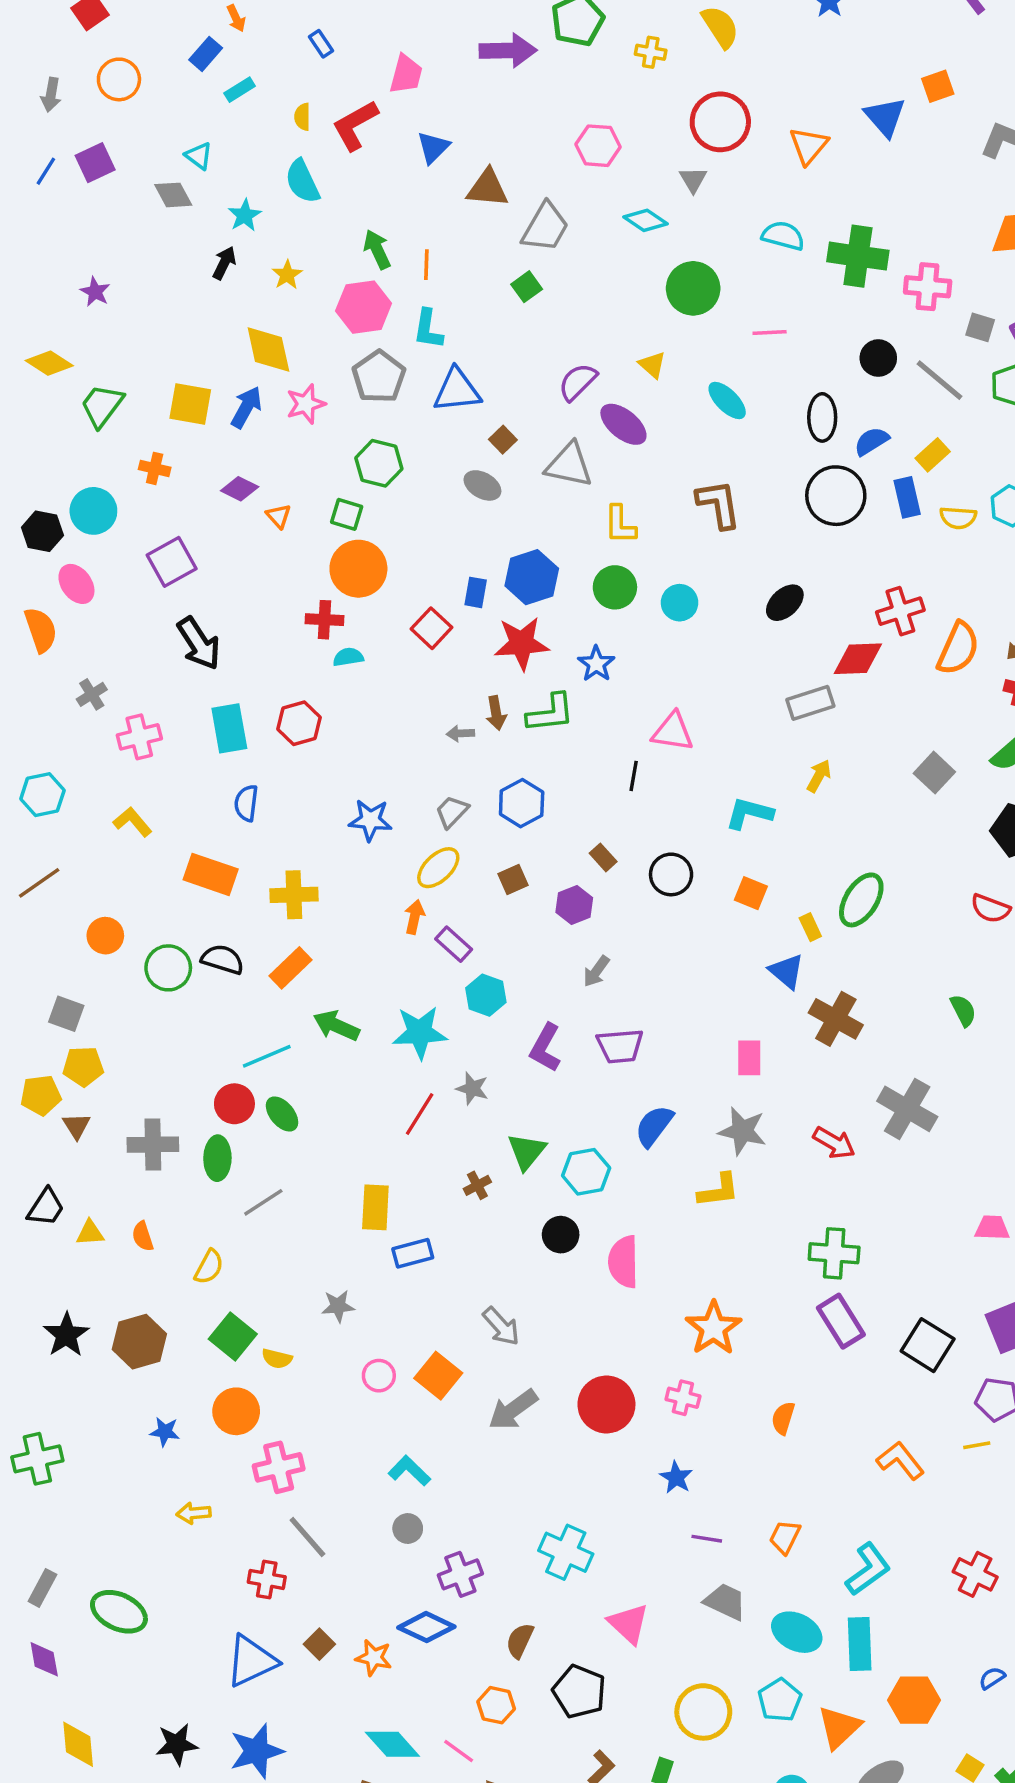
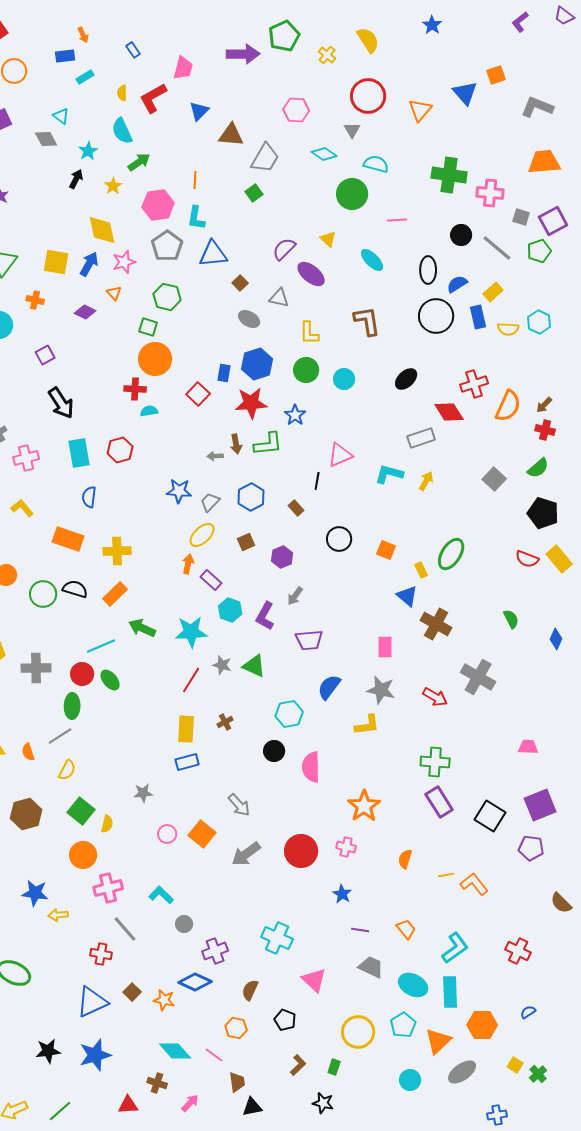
yellow cross: (651, 52) -> (327, 55), turned 30
blue rectangle: (206, 54) -> (65, 56), turned 42
cyan semicircle: (783, 236) -> (376, 164), moved
green arrow: (377, 249) -> (139, 162), moved, turned 80
gray triangle: (569, 465) -> (279, 298), size x0.7
gray ellipse: (482, 485) -> (249, 319), moved
orange triangle: (279, 516) -> (114, 293), moved
purple square: (172, 562) -> (45, 355), size x0.7
red diamond: (858, 659) -> (449, 412), turned 60
pink triangle: (673, 732) -> (340, 455), turned -32
cyan L-shape: (749, 813) -> (389, 474), moved
blue star: (370, 820) -> (179, 491), moved
brown rectangle: (603, 857) -> (296, 508), moved
purple L-shape: (545, 1048) -> (265, 616), moved
gray cross: (153, 1145) -> (36, 668), moved
green triangle: (527, 1151) -> (254, 666), moved, turned -45
gray line: (263, 1202) -> (60, 736), moved
yellow rectangle: (375, 1207) -> (186, 729), moved
yellow semicircle: (277, 1359) -> (107, 824), turned -90
blue star: (165, 1432) -> (35, 893), moved, size x1.5
yellow line: (977, 1445) -> (446, 875), moved
cyan L-shape: (409, 1471) -> (161, 895), moved
orange trapezoid: (785, 1537) -> (406, 929), turned 115
black pentagon: (579, 1692) -> (285, 1020), size x0.7

